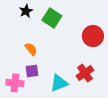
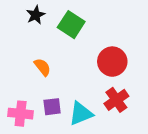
red circle: (93, 36) -> (112, 62), moved
purple square: (32, 71) -> (52, 107), moved

